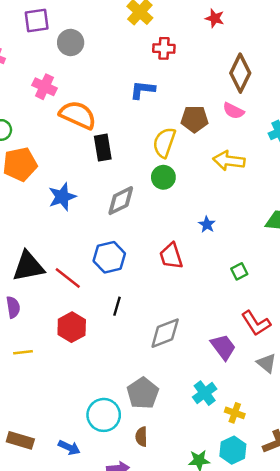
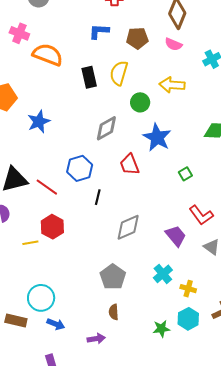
brown pentagon: (195, 119) -> (137, 38), moved
black rectangle: (103, 148) -> (89, 77), moved
green circle: (163, 177) -> (140, 102), moved
gray diamond: (121, 201) -> (106, 128), moved
blue star: (207, 224) -> (157, 137), size x2.0
black line: (117, 306) -> (98, 197), moved
yellow line: (23, 352) -> (30, 243), moved
cyan circle: (104, 415) -> (41, 298), moved

